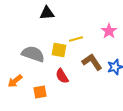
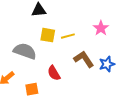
yellow square: (59, 50) -> (48, 35), moved

